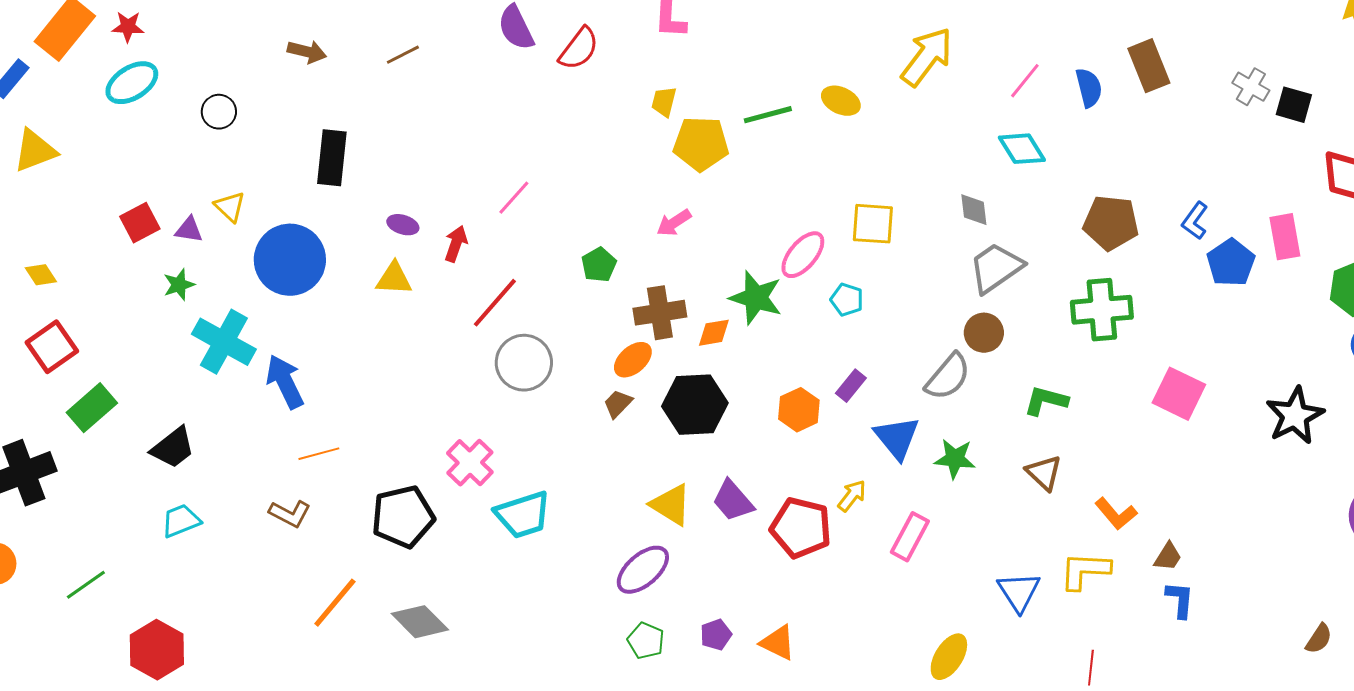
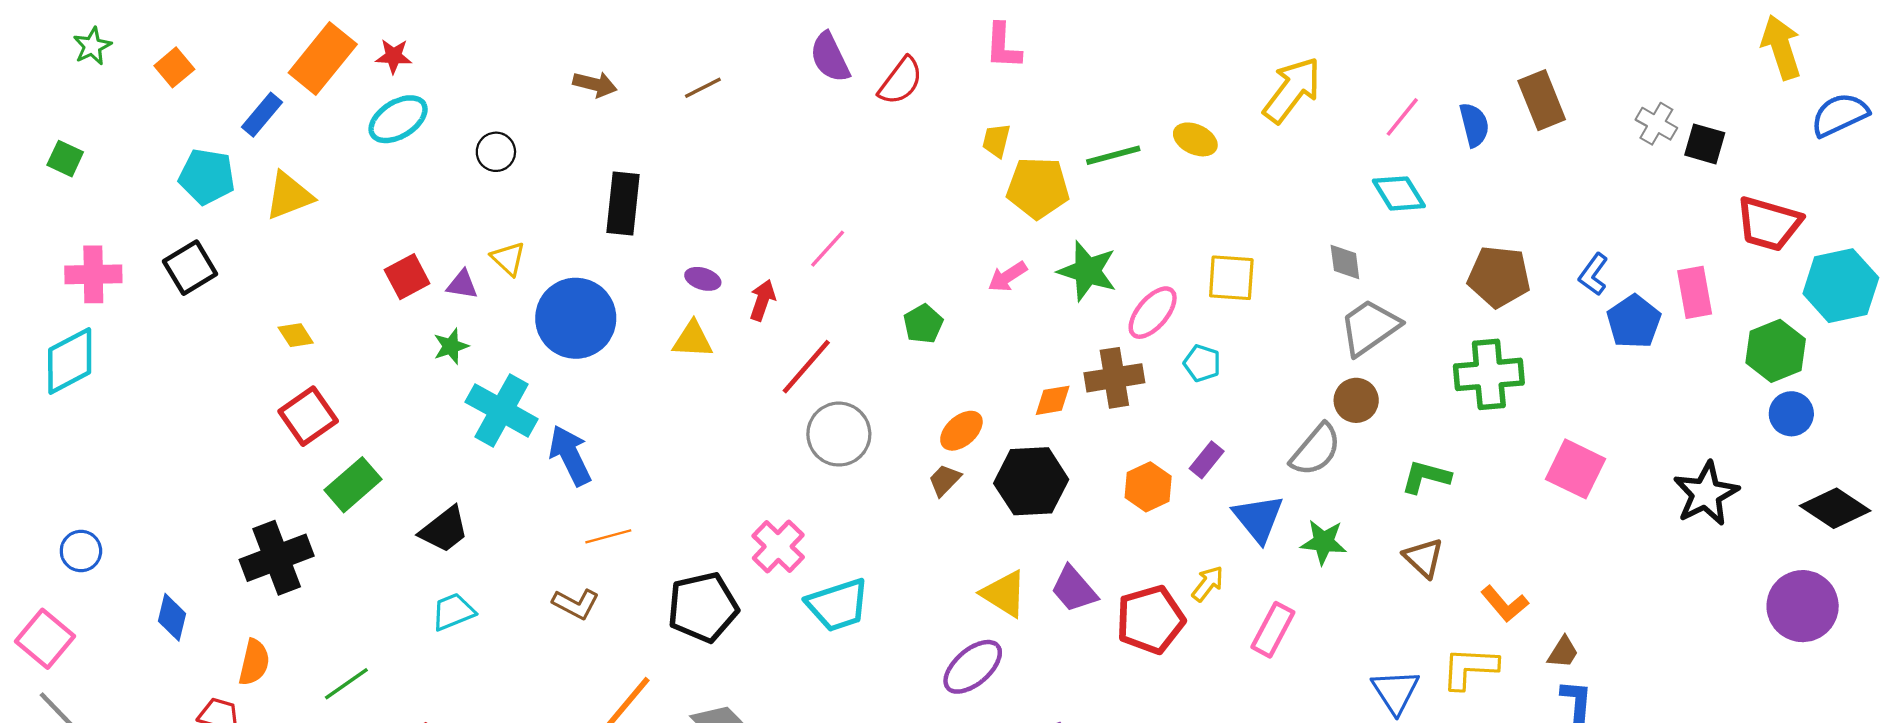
green star: (756, 298) -> (1087, 271), moved
brown cross: (660, 313) -> (1114, 378), moved
red pentagon: (801, 528) -> (1150, 620), turned -30

